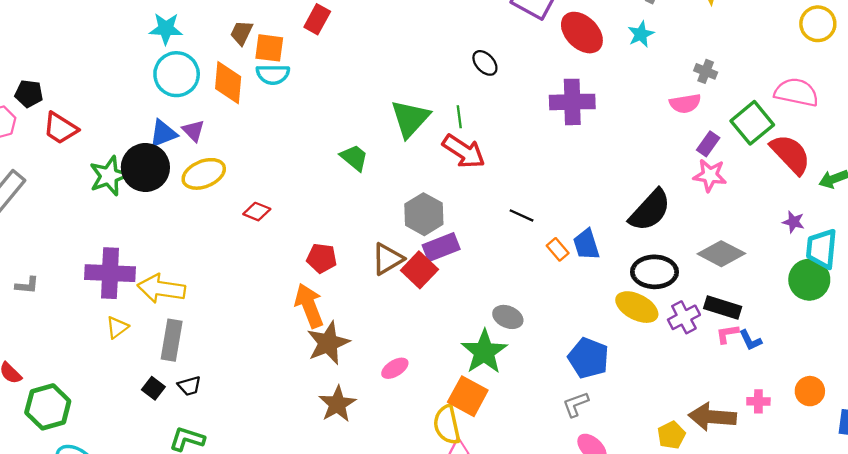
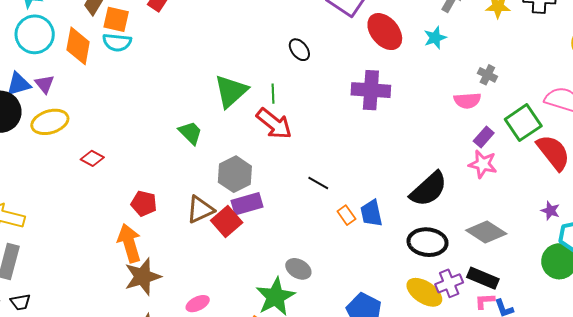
green trapezoid: (354, 158) -> (190, 133), moved
yellow ellipse: (637, 307) -> (424, 292), moved

